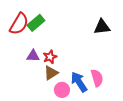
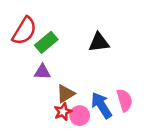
green rectangle: (36, 23) -> (46, 42), moved
black triangle: (102, 27) -> (99, 42), moved
red star: (50, 57) -> (63, 112), moved

